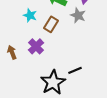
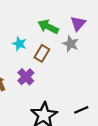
black line: (75, 70) -> (81, 110), moved

